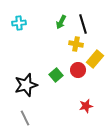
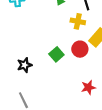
black star: (26, 85) -> (25, 65), size x0.6

